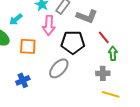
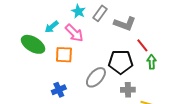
pink arrow: (49, 25) -> (74, 33), moved, turned -48
black pentagon: (73, 42) -> (121, 62), moved
gray cross: (103, 73) -> (128, 90), moved

